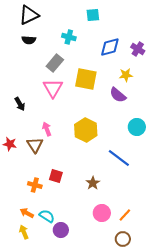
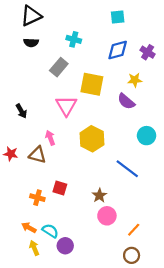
cyan square: (93, 15) -> (118, 17), moved
pink triangle: (53, 88) -> (66, 106), moved
brown triangle: (35, 145) -> (37, 155), turned -42
pink circle: (102, 213) -> (107, 216), moved
yellow arrow: (24, 232) -> (34, 248), moved

